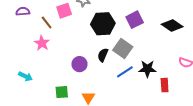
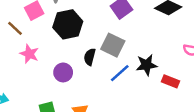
black hexagon: (103, 24) -> (68, 24), moved
pink star: (42, 43) -> (29, 54), moved
red rectangle: (165, 85) -> (170, 81), turned -56

